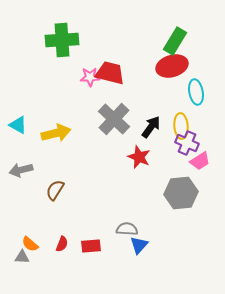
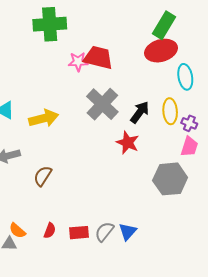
purple cross: (187, 143) -> (189, 123), moved, size x0.7
pink trapezoid: (200, 161) -> (189, 147), turned -40
gray semicircle: (127, 229) -> (104, 232), moved, turned -55

